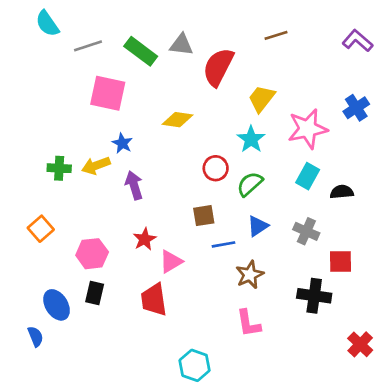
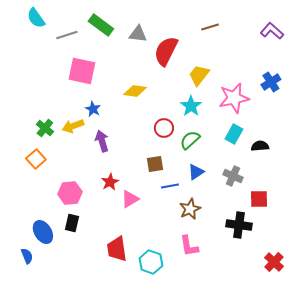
green rectangle: (141, 51) -> (101, 25), moved
green cross: (59, 168) -> (45, 128), turned 36
orange square: (41, 229) -> (36, 159), moved
red trapezoid: (154, 300) -> (117, 249), moved
cyan hexagon: (195, 365) -> (151, 262), moved

